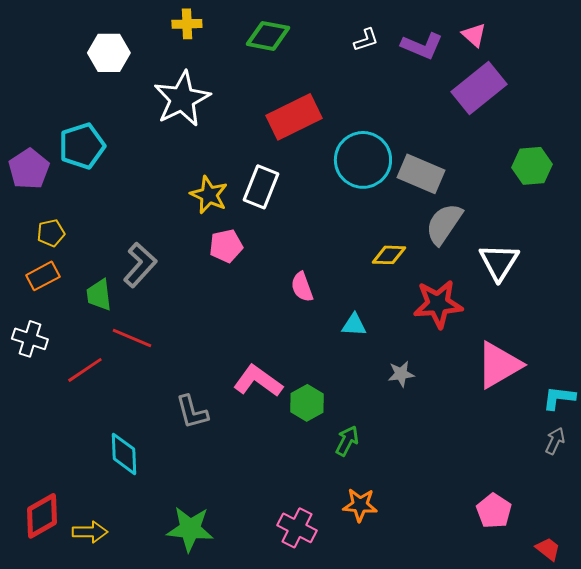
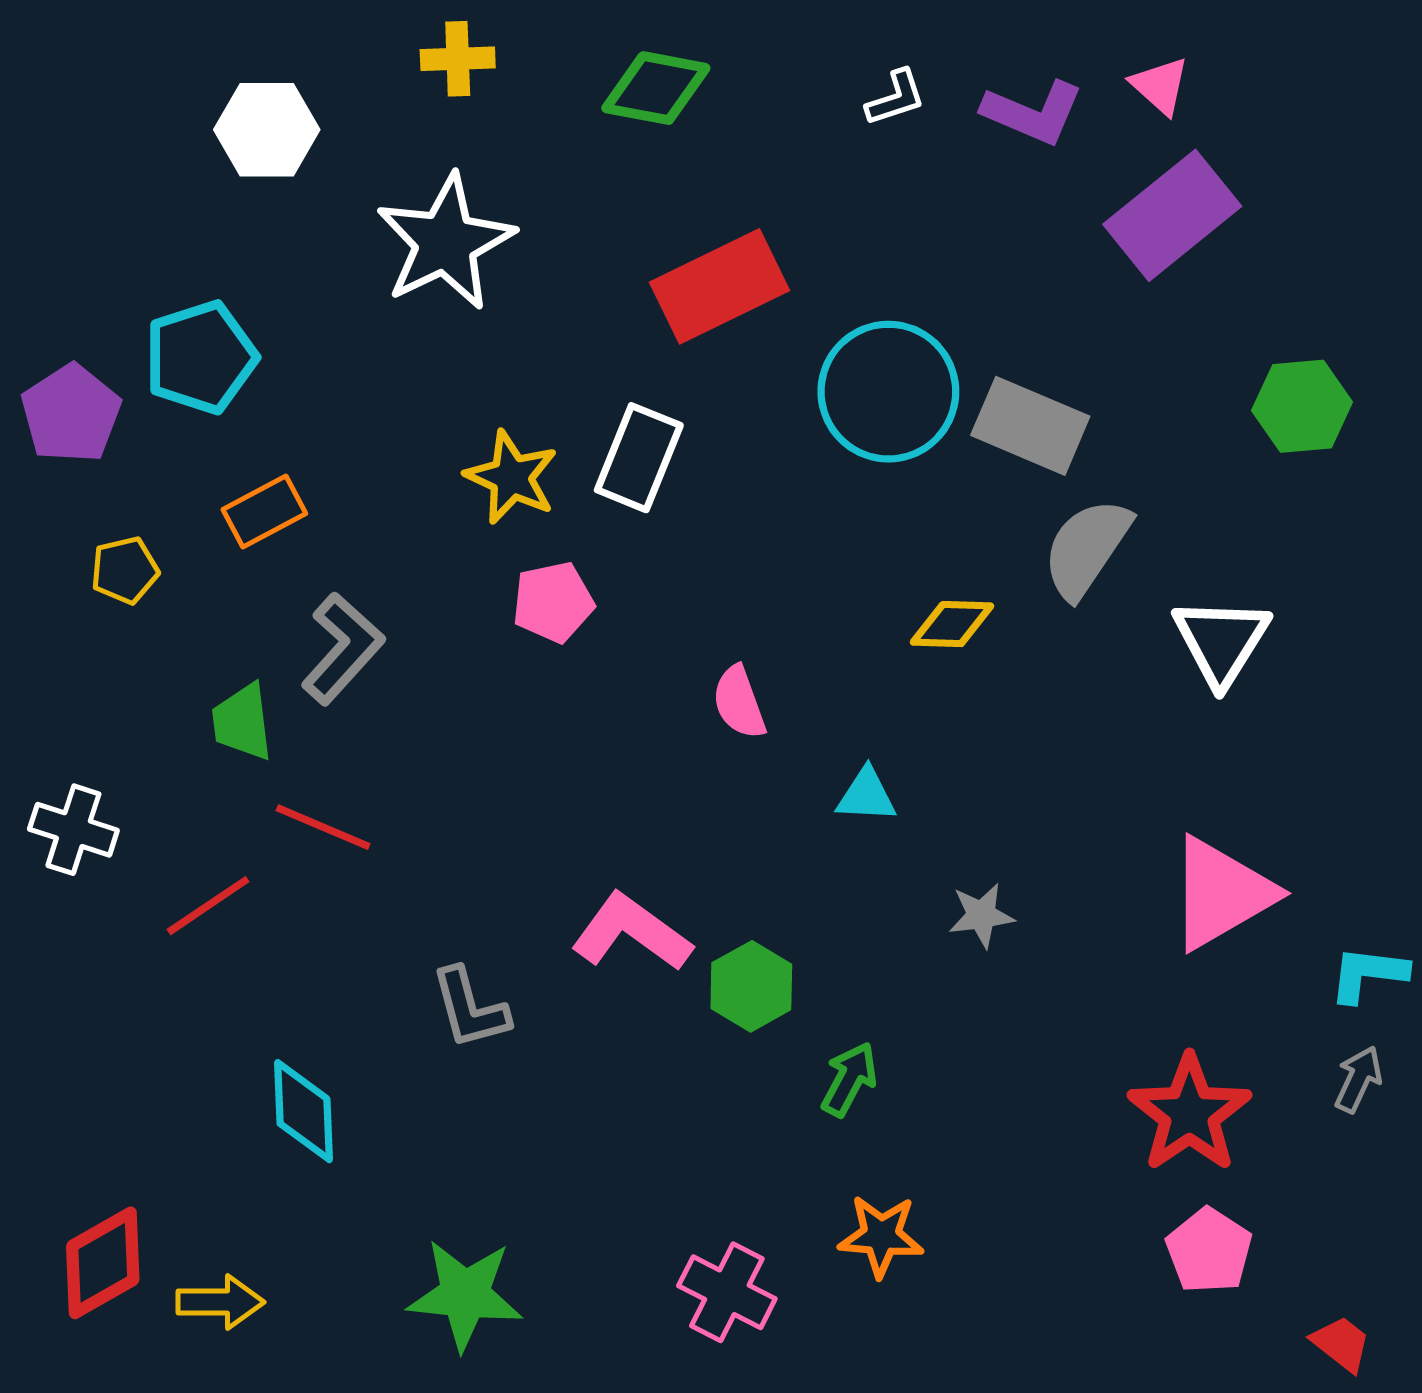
orange rectangle: (43, 276) -> (264, 512), moved
red star: (438, 304) -> (1189, 1114), moved, turned -30

